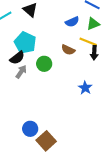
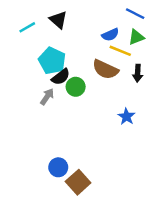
yellow line: (88, 42) -> (120, 51), moved
brown semicircle: (68, 50) -> (105, 69), size x1.5
black semicircle: (17, 58) -> (61, 77), moved

